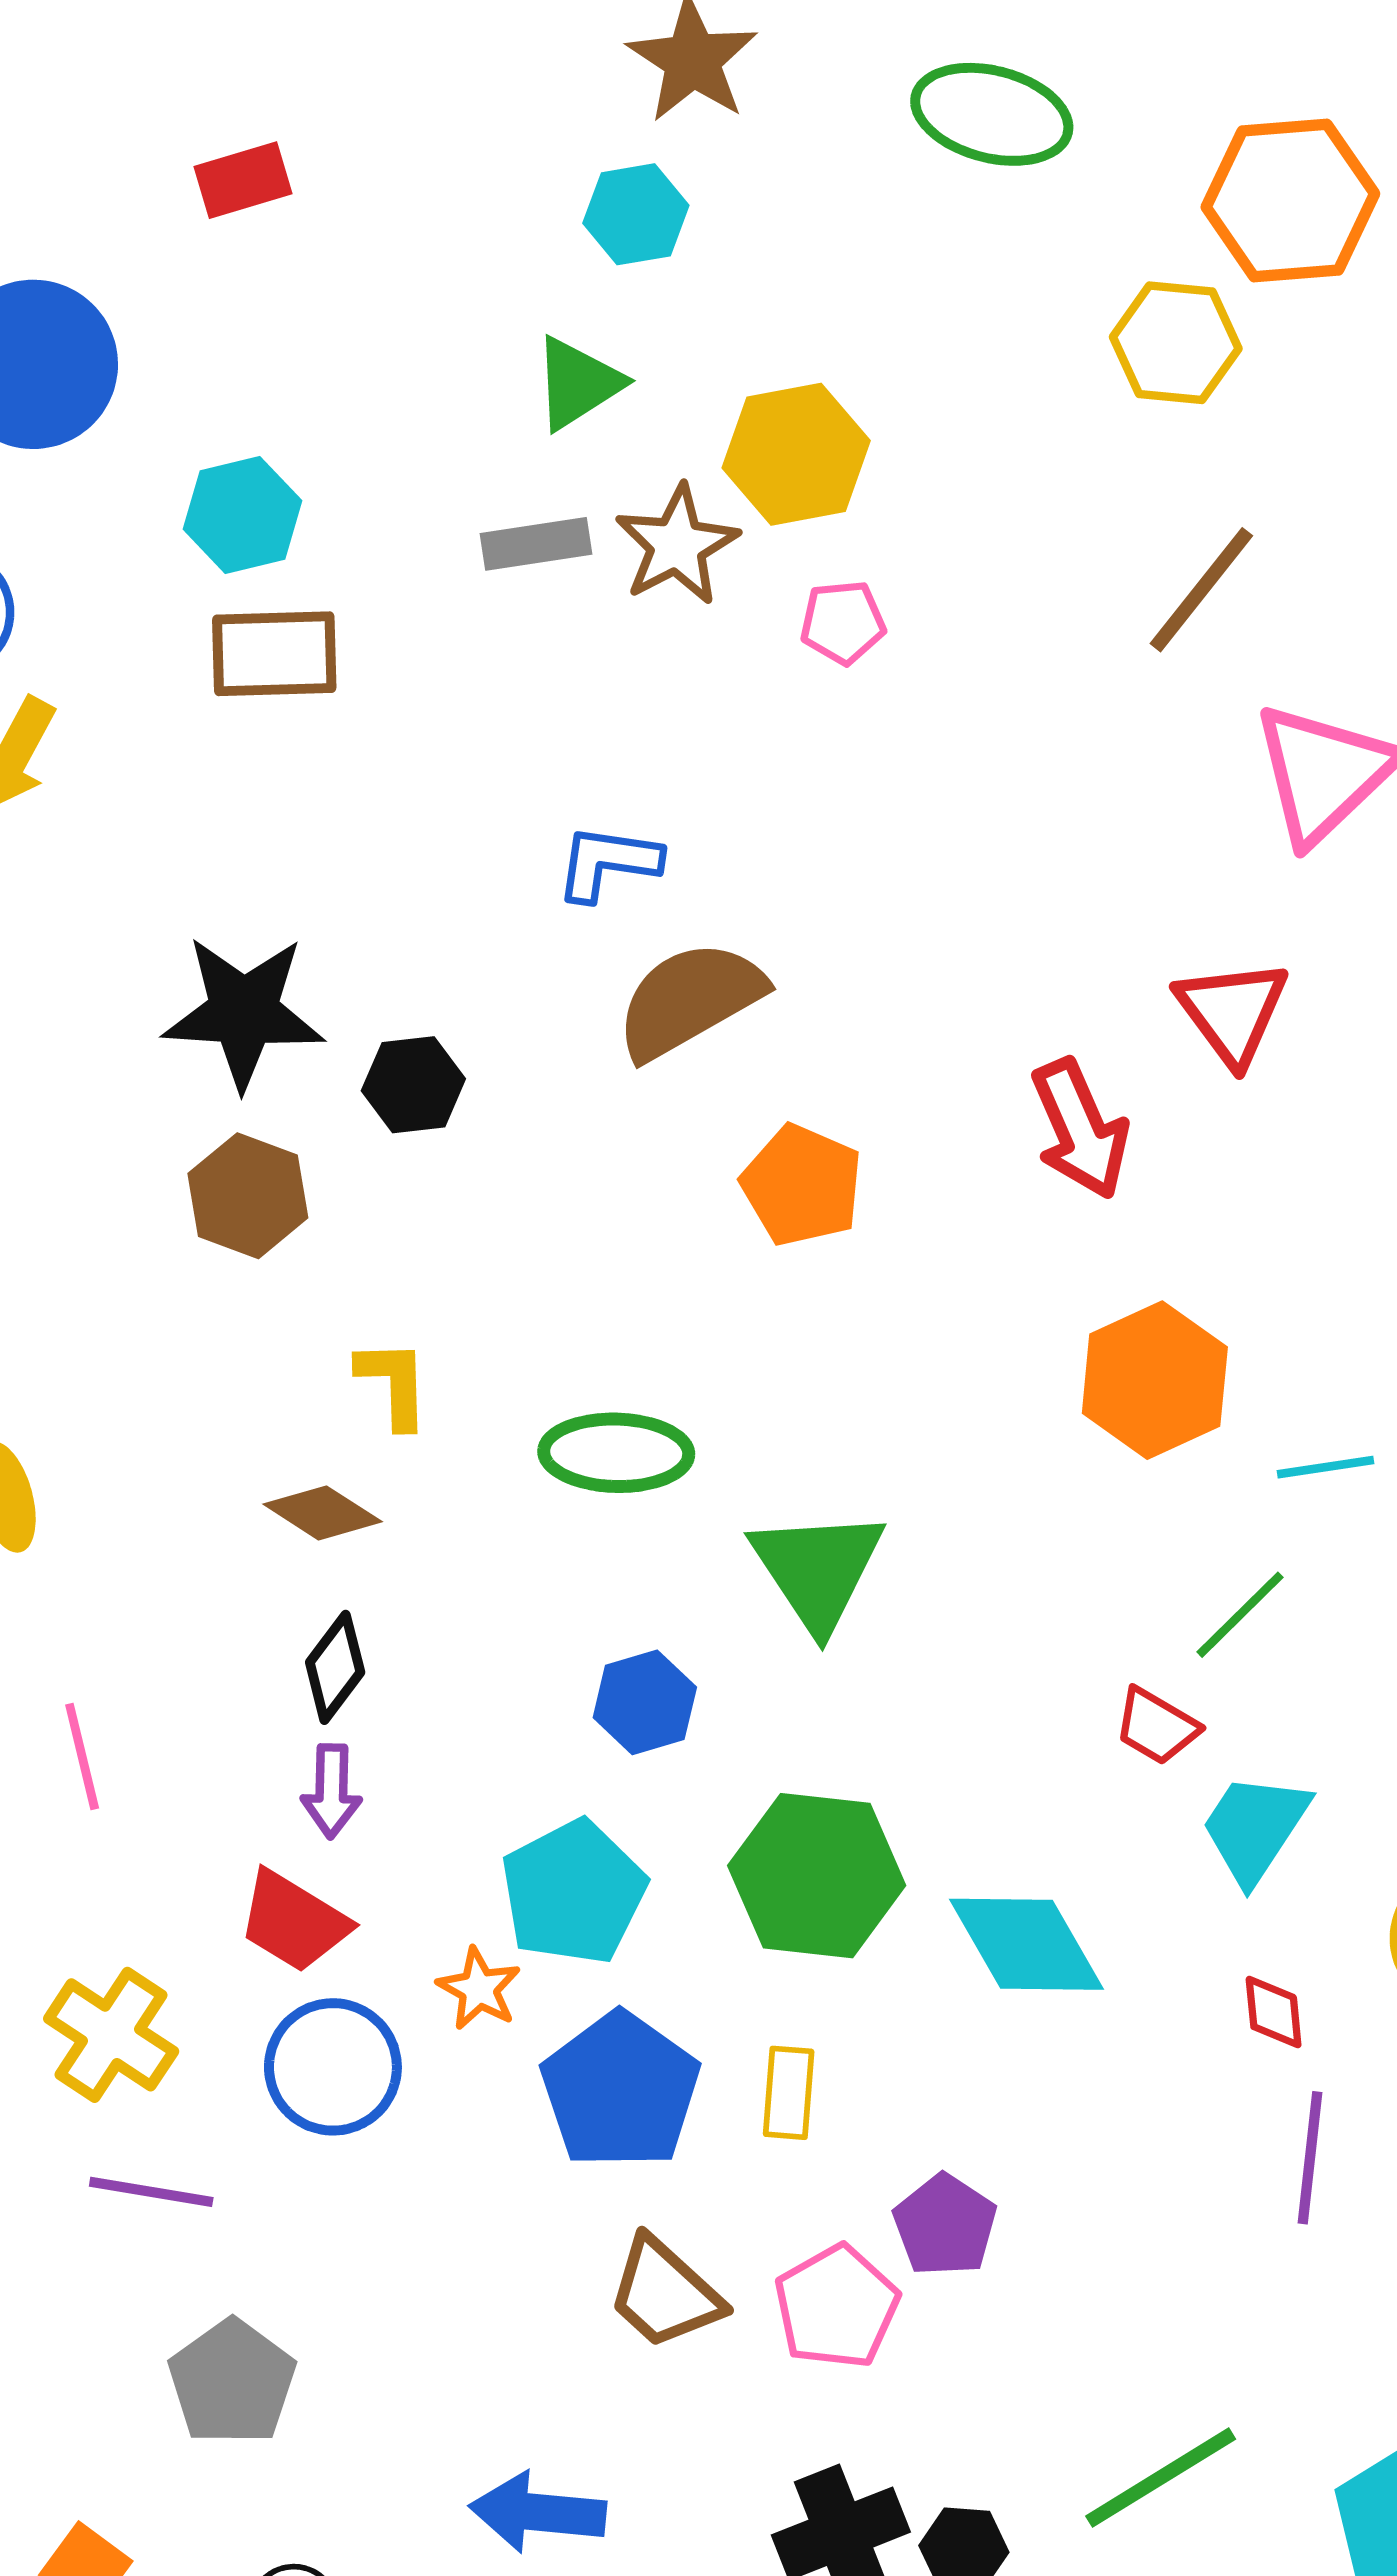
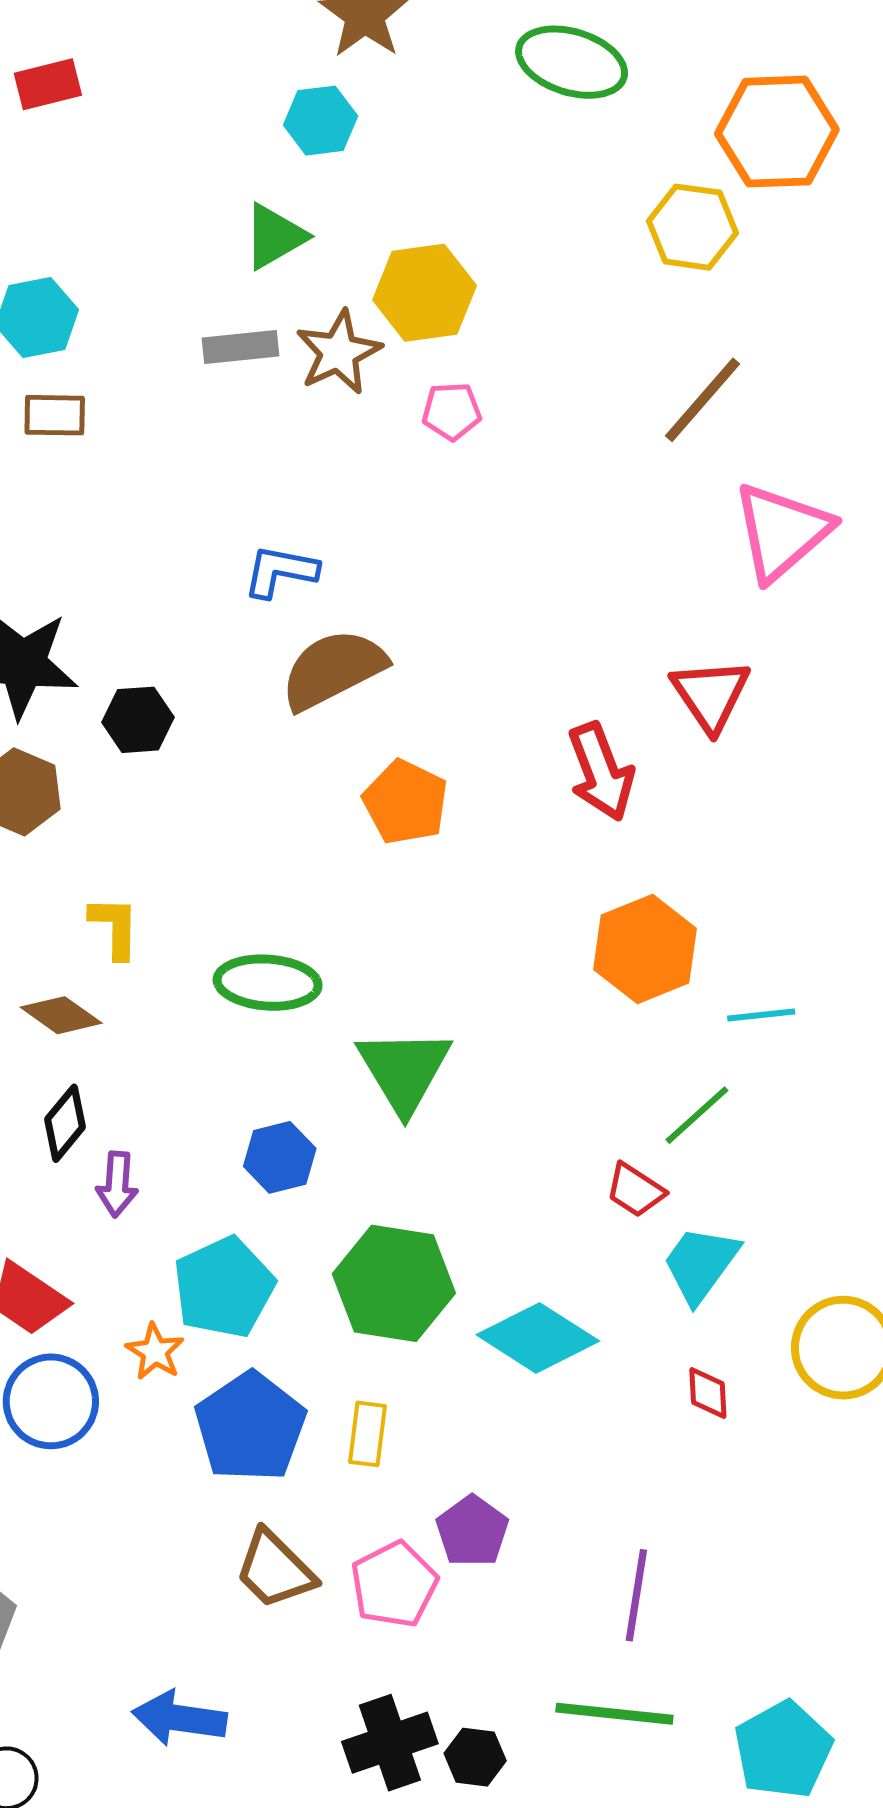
brown rectangle: (274, 654) -> (55, 415), size x0.7
purple arrow: (331, 1791) -> (117, 1184), moved
cyan diamond: (1026, 1944) -> (538, 1338), turned -30
purple line: (1310, 2158) -> (636, 1595), moved
green line: (1161, 2478) -> (614, 1714), turned 35

